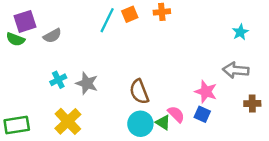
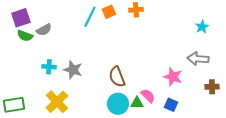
green semicircle: (15, 39) -> (25, 36), moved
cyan cross: (58, 80) -> (49, 67), turned 32
blue square: (202, 114) -> (171, 105), moved
green triangle: (163, 123) -> (137, 103), turned -32

